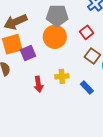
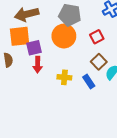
red arrow: (38, 84) -> (38, 65), moved
blue rectangle: (87, 87) -> (89, 81), moved

